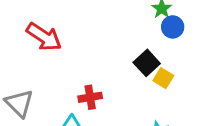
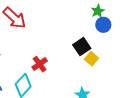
red cross: (90, 97) -> (40, 64), turned -35

